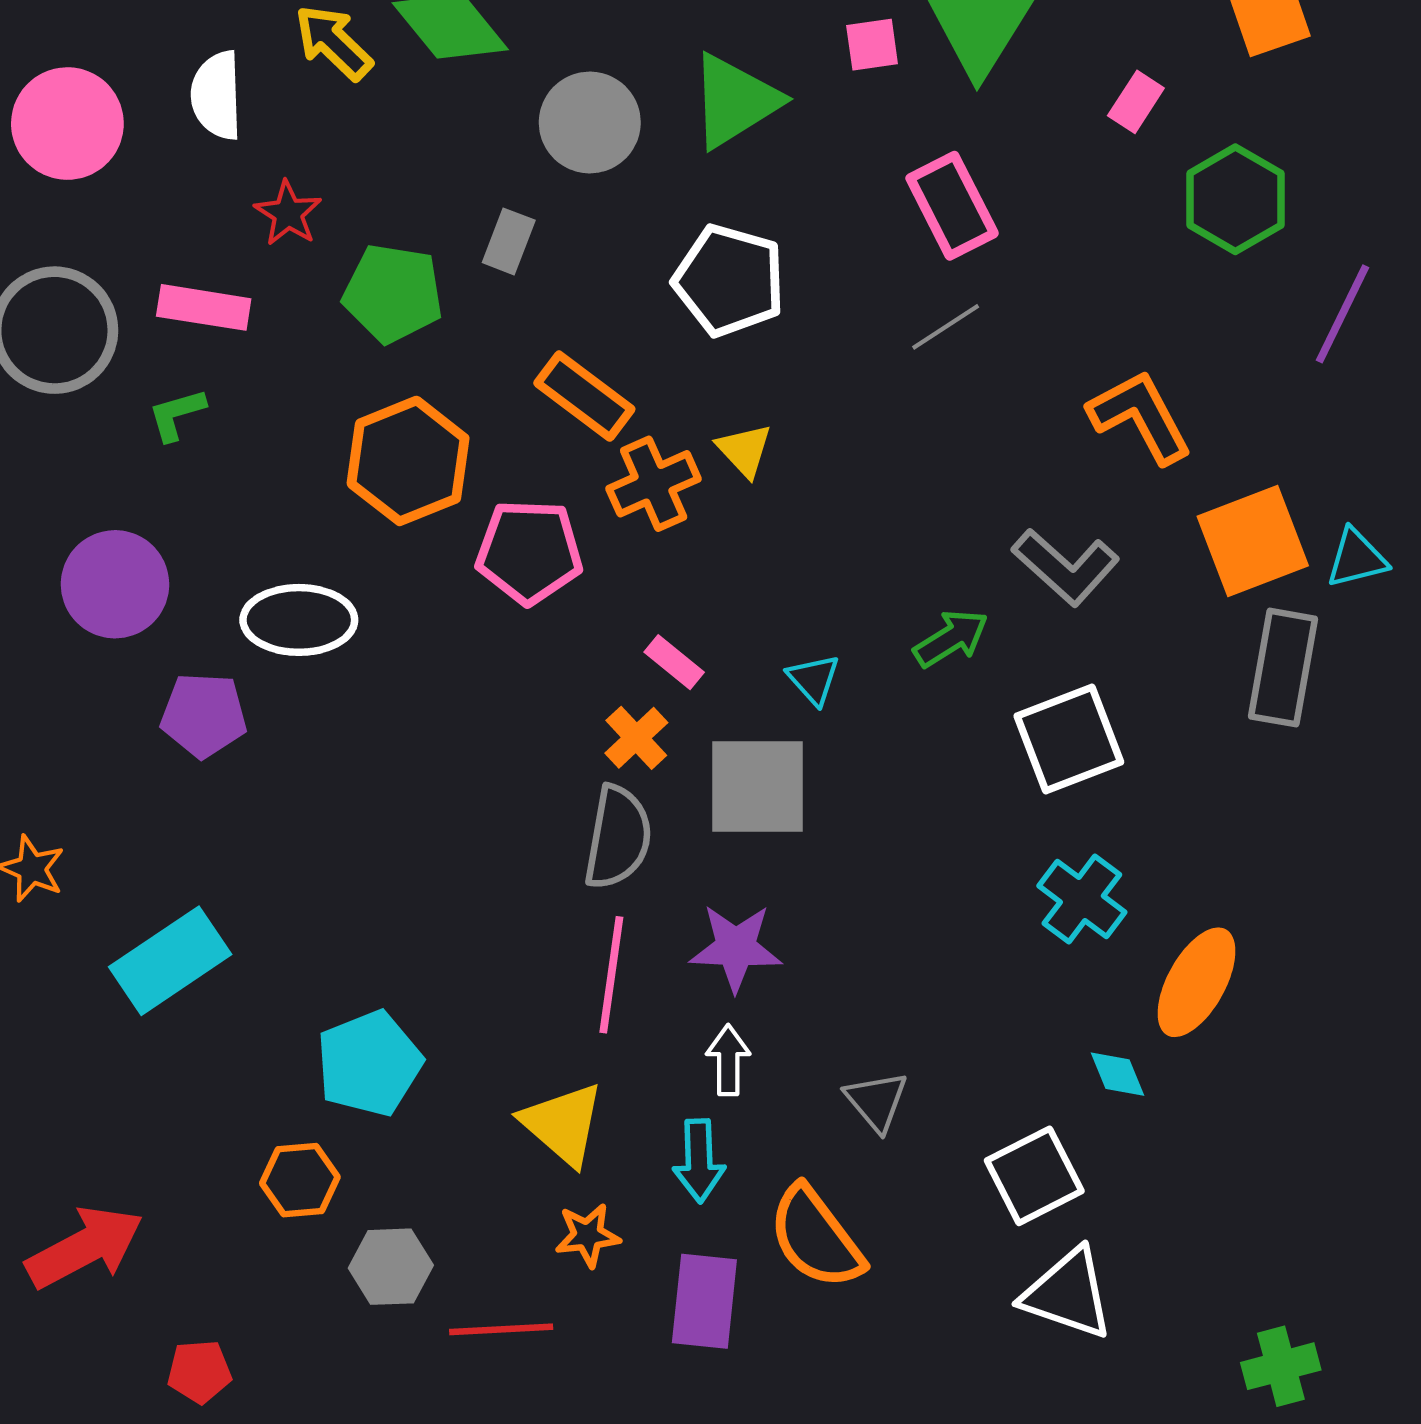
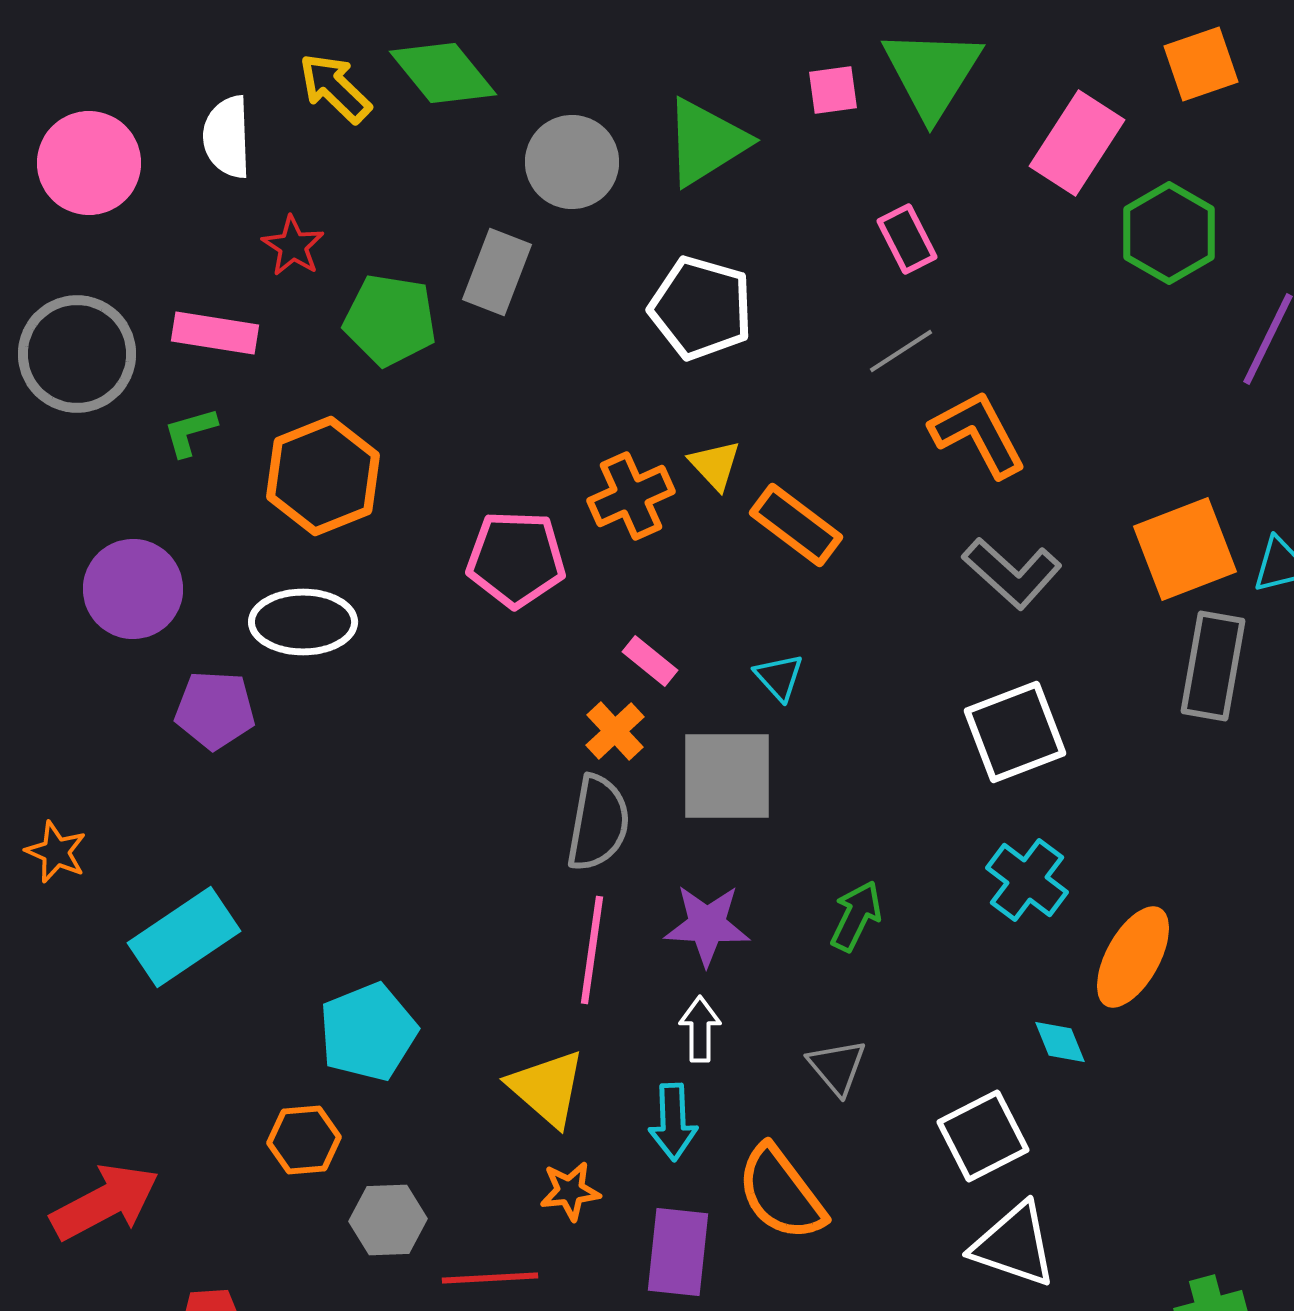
pink rectangle: (1136, 102) -> (1077, 143), size x1.8
pink rectangle: (952, 206) -> (907, 239), size x0.7
gray rectangle: (509, 241) -> (497, 272), size x1.4
orange rectangle: (584, 396) -> (796, 525), moved
orange L-shape: (1140, 417) -> (978, 434), moved
orange hexagon: (408, 461) -> (323, 476), moved
green arrow: (951, 638) -> (856, 916), moved, turned -32

